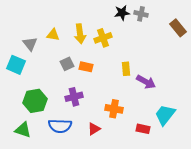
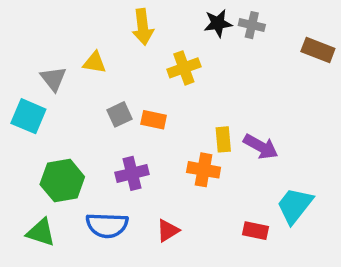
brown rectangle: (178, 28) -> (318, 50), turned -30
yellow arrow: (80, 34) -> (143, 27), moved
yellow rectangle: (126, 69) -> (223, 139), moved
orange cross: (114, 109) -> (204, 170), moved

